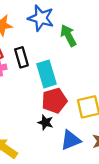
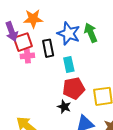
blue star: (41, 18) -> (69, 33), moved
cyan rectangle: (46, 74) -> (69, 65), size x0.7

